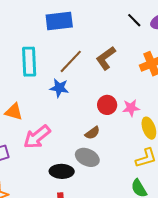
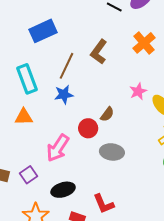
red circle: (107, 105) -> (88, 128), moved
orange triangle: (14, 112) -> (24, 117), moved
brown semicircle: (92, 133) -> (107, 114), moved
black ellipse: (62, 171) -> (63, 190), moved

